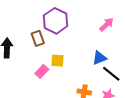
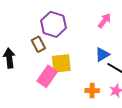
yellow square: (58, 61) -> (61, 63), size x1.5
pink rectangle: (42, 71) -> (47, 76), size x1.5

